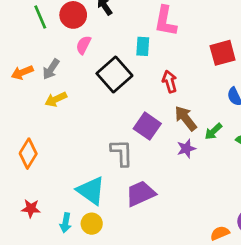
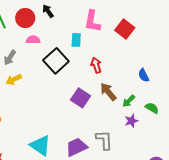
pink semicircle: (83, 45) -> (33, 40), turned 64
red square: (223, 53) -> (125, 29), moved, turned -36
purple star: (186, 149) -> (131, 121), moved
gray L-shape: (122, 153) -> (104, 140), moved

